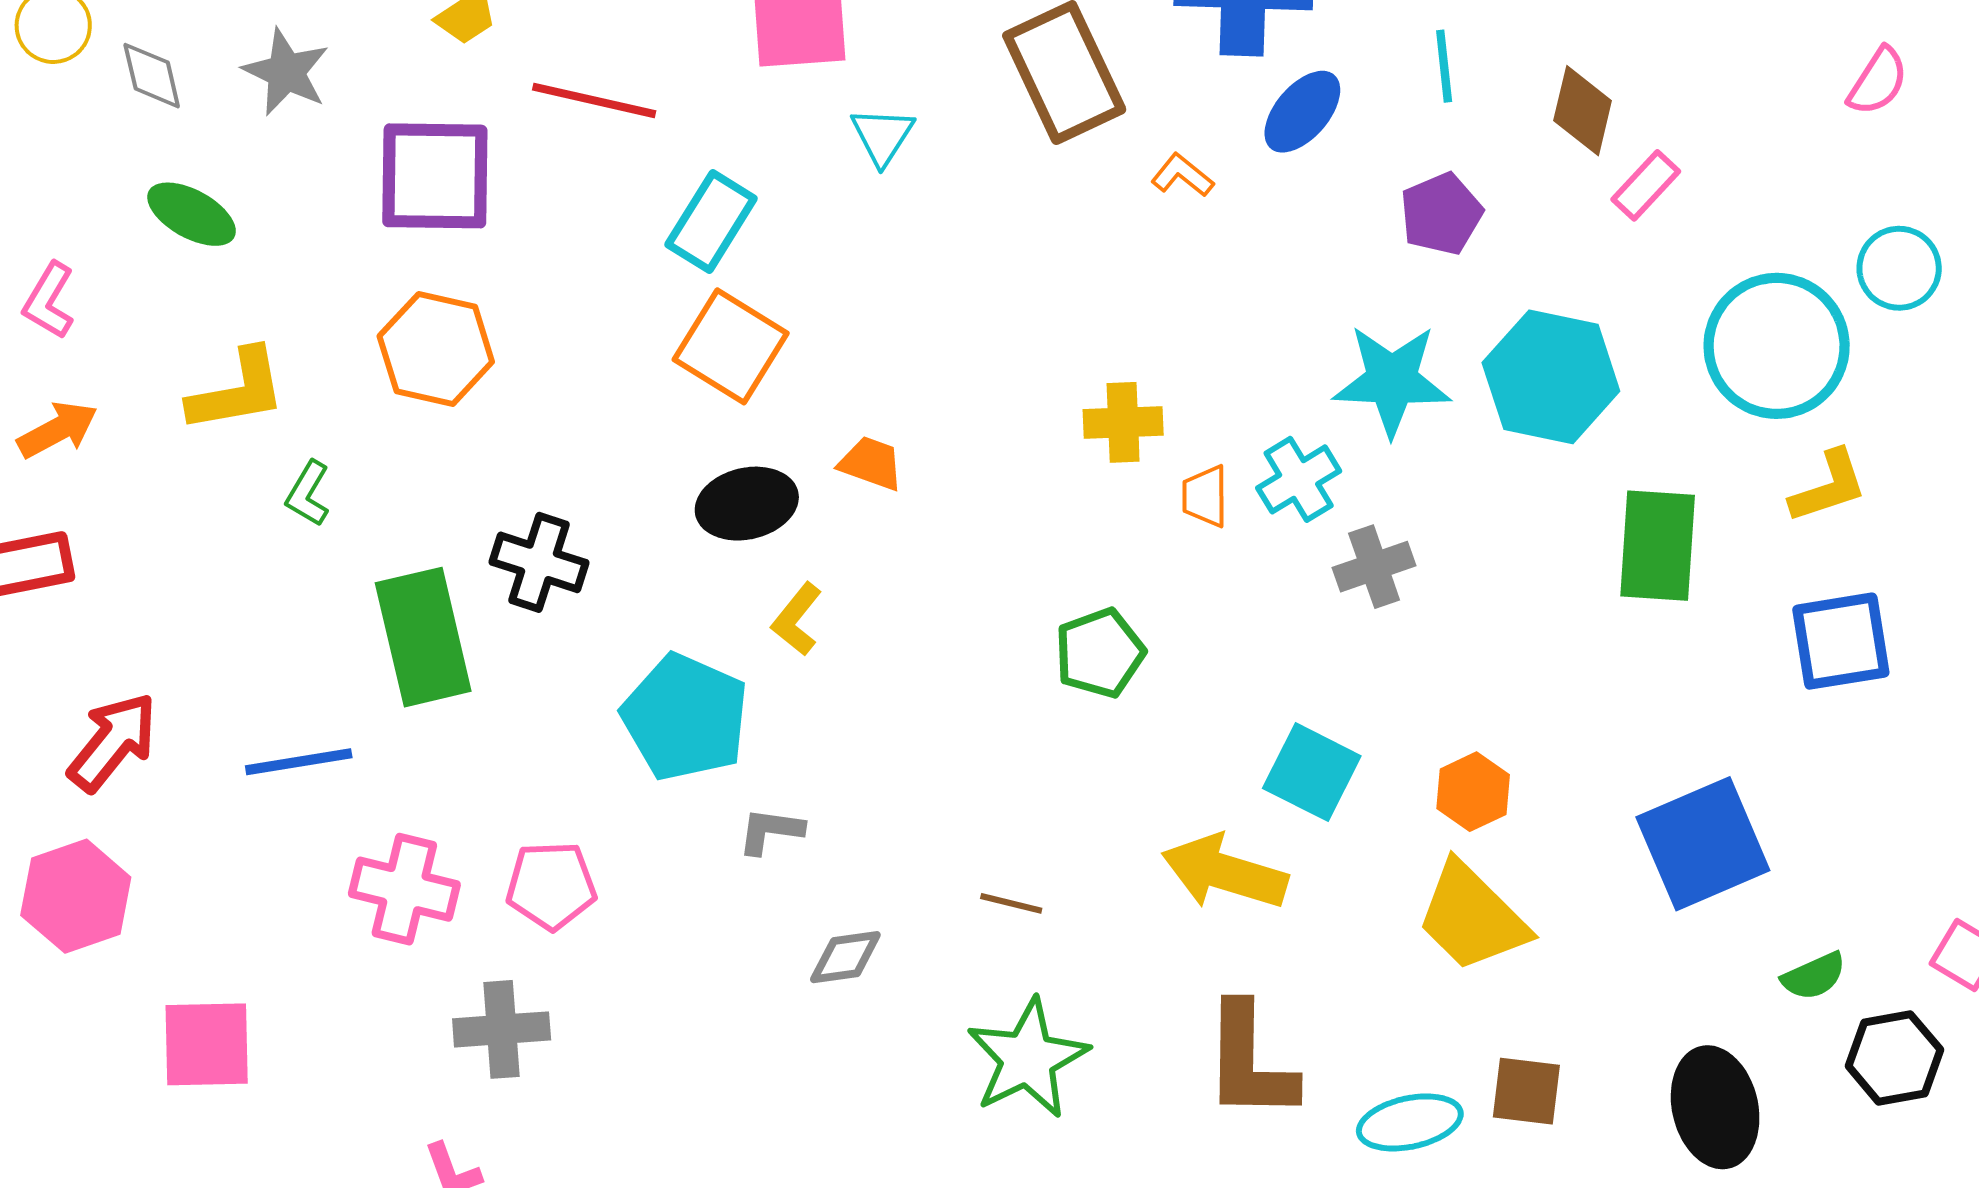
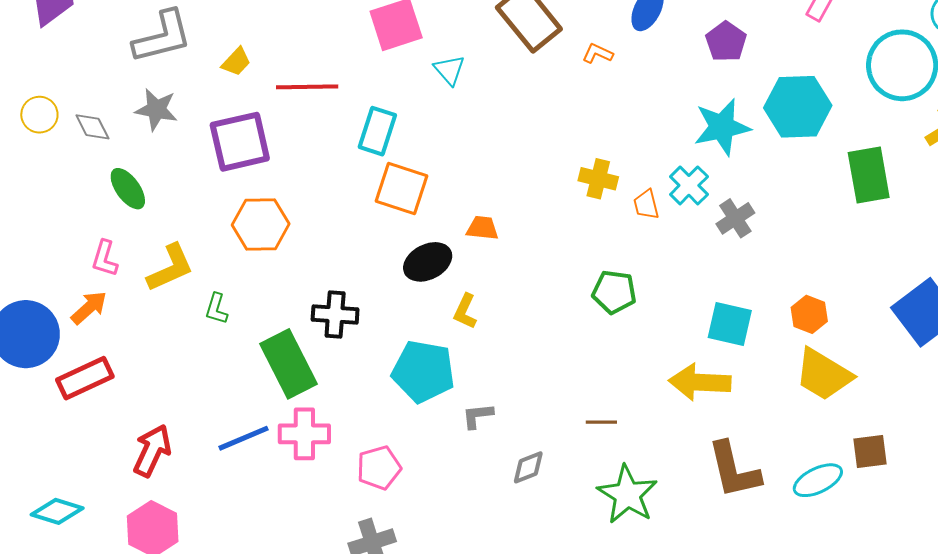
green ellipse: (192, 214) -> (128, 189), turned 39
pink L-shape: (49, 301) -> (105, 258), moved
yellow cross: (1123, 422) -> (598, 179), turned 30
green pentagon: (1100, 653) -> (614, 292), turned -30
pink cross: (404, 889) -> (304, 434), moved

